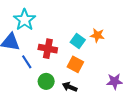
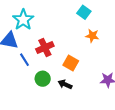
cyan square: (78, 41) -> (84, 12), moved
red cross: (48, 49) -> (45, 47), turned -36

